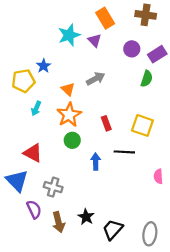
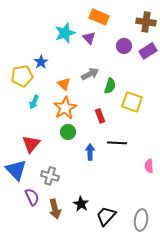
brown cross: (146, 15) -> (146, 22), moved
orange rectangle: (105, 18) -> (99, 17), turned -36
green semicircle: (147, 79) -> (110, 86), moved
yellow square: (142, 125) -> (132, 102), moved
red triangle: (33, 153) -> (31, 144), turned 42

